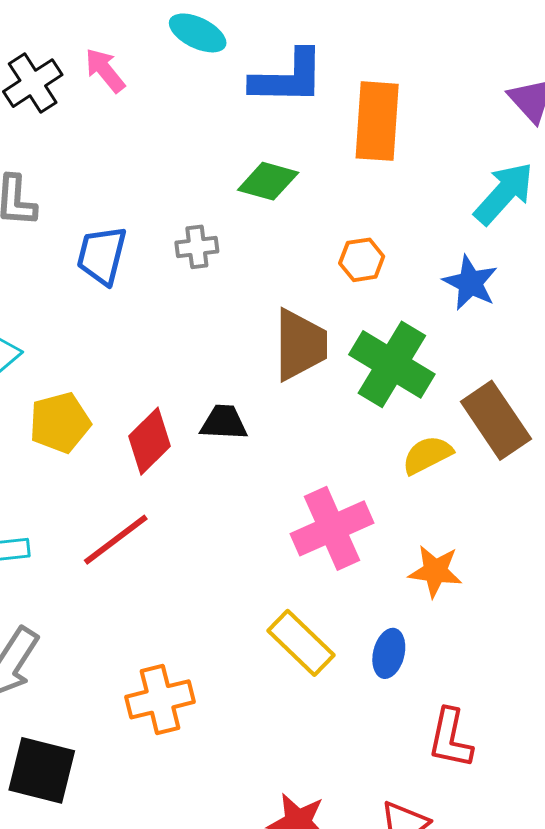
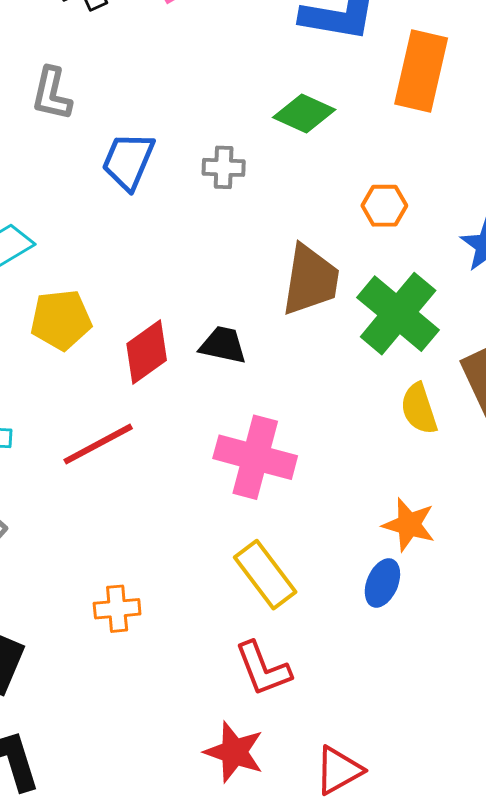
yellow semicircle: (427, 455) -> (419, 409), turned -90
pink cross: (332, 528) -> (255, 457), moved, turned 30
blue ellipse: (389, 653) -> (382, 583), moved
orange cross: (160, 699) -> (117, 609), size x0.7
red L-shape: (450, 738) -> (263, 669), moved, turned -42

